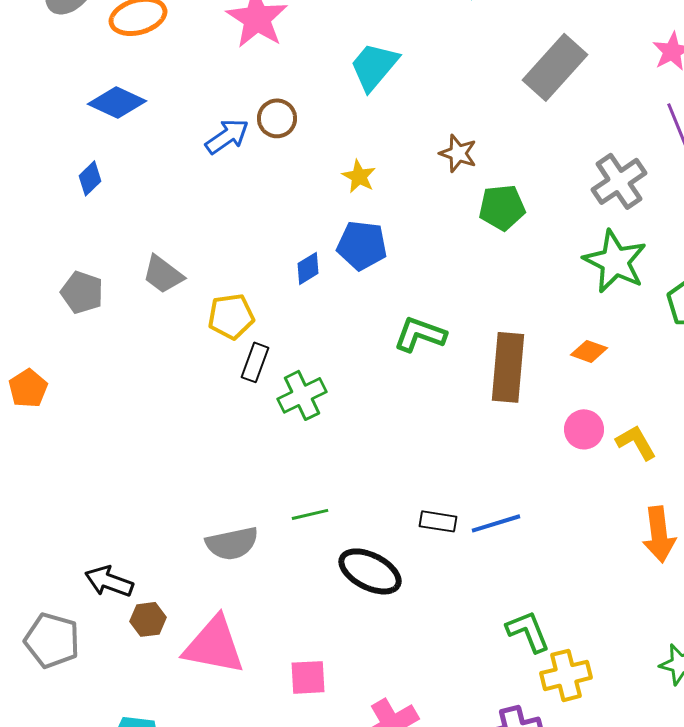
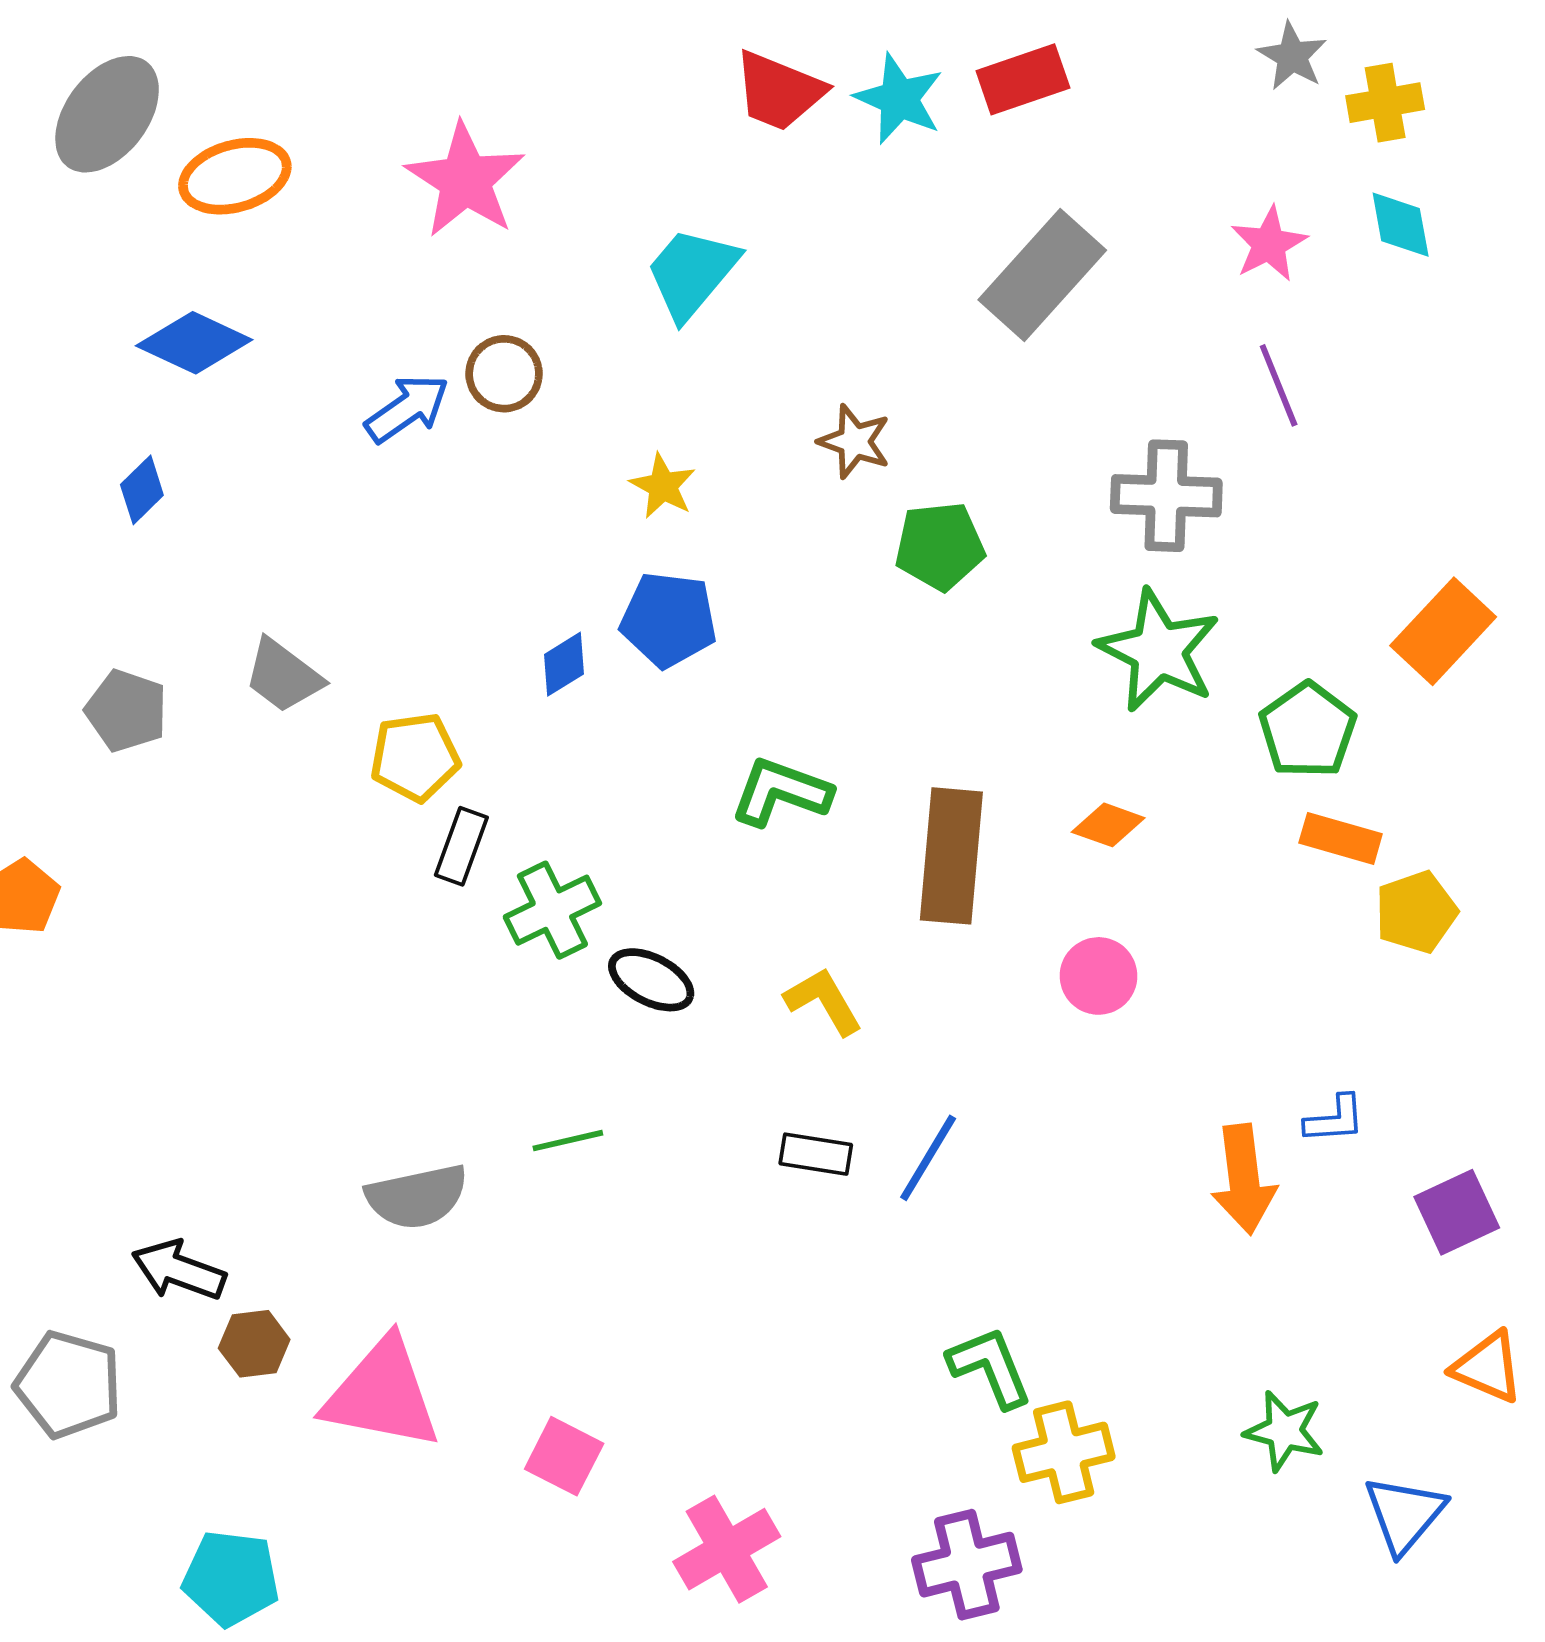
gray cross: (619, 181) -> (1166, 496), turned 36
yellow L-shape: (636, 442) -> (824, 1001), moved
blue line: (496, 523) -> (928, 1158), turned -42
black ellipse: (370, 571) -> (651, 980), moved, size x0.7
pink square: (308, 677) -> (564, 1456), turned 30

